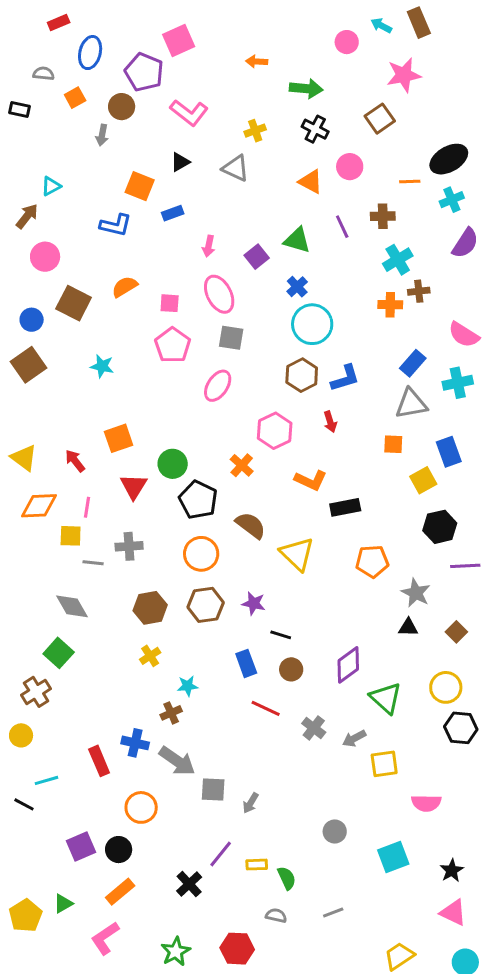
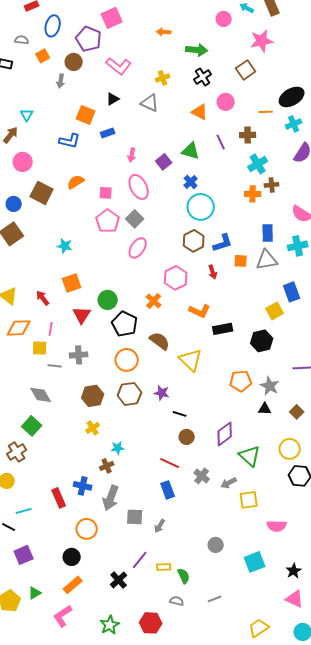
black cross: (315, 129) -> (203, 77), turned 30
cyan triangle: (51, 186) -> (27, 115), turned -32
gray square: (231, 338) -> (135, 219), moved, turned 36
blue rectangle: (413, 363) -> (268, 233), turned -42
cyan star: (102, 366) -> (65, 246), moved
orange square: (393, 444) -> (241, 261), moved
black hexagon: (440, 527) -> (262, 341), moved
orange pentagon: (372, 561) -> (241, 381), moved
blue rectangle: (246, 663) -> (168, 490), moved
gray arrow: (177, 761) -> (111, 498), turned 75
purple square: (81, 847) -> (24, 555), moved

